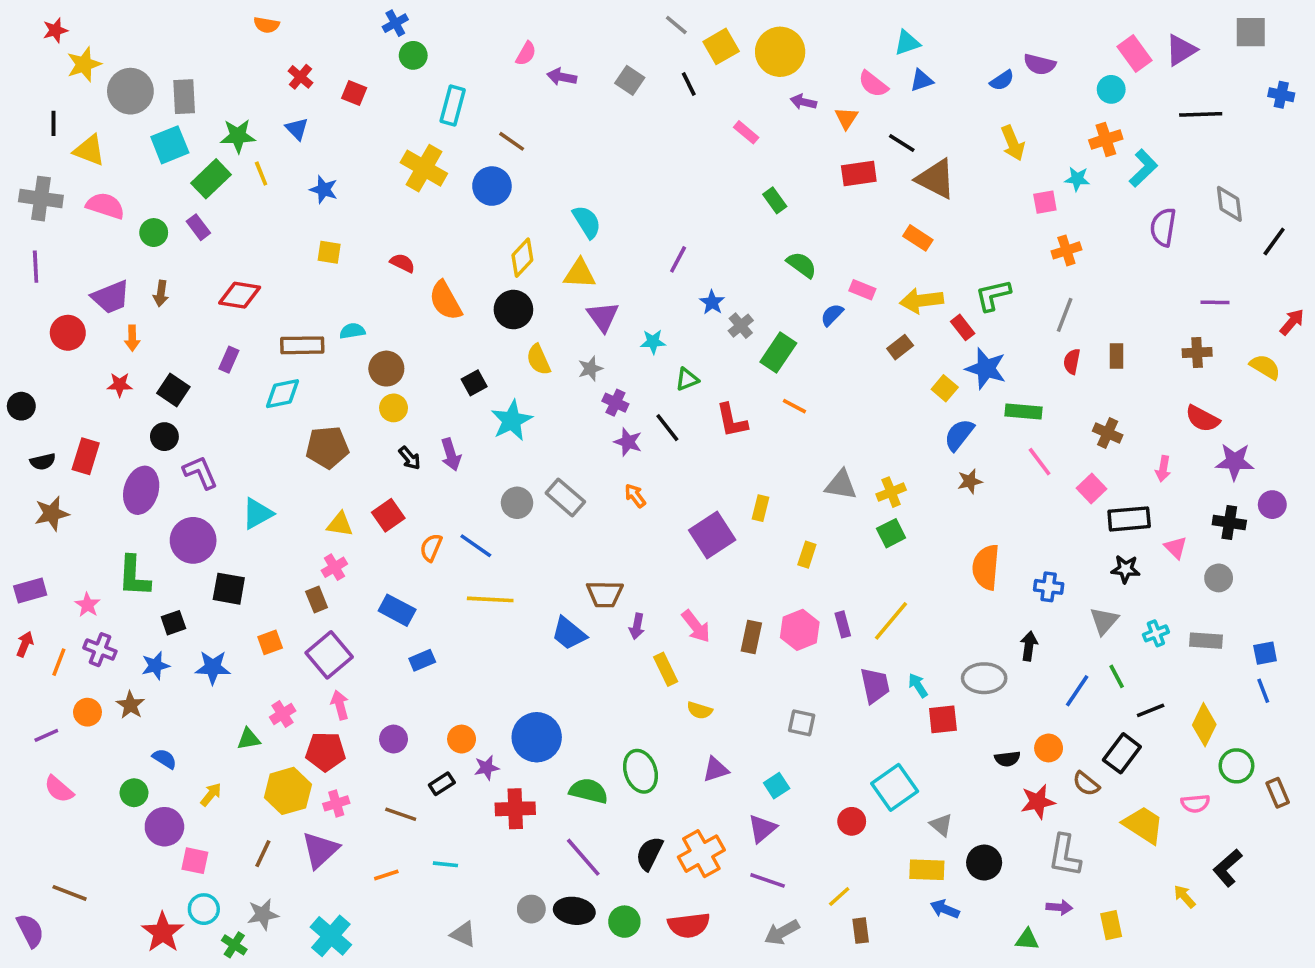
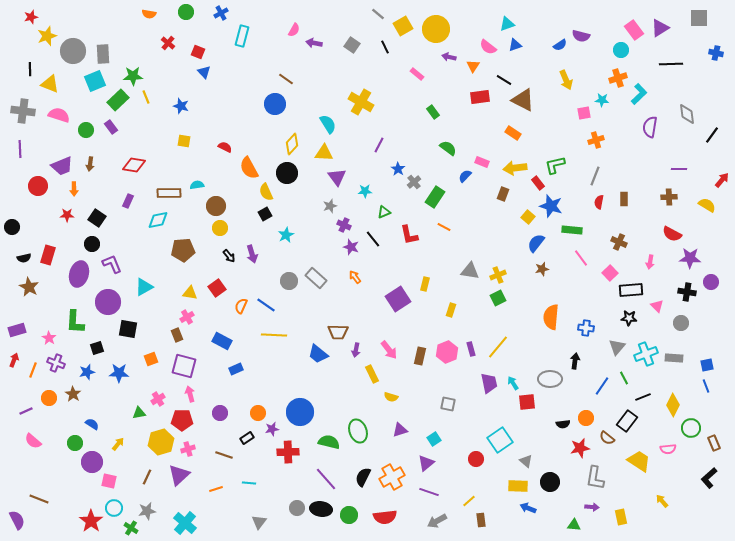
green circle: (413, 55) -> (186, 12), moved
cyan rectangle: (453, 105) -> (242, 36), moved
blue triangle: (297, 129) -> (204, 72), moved
yellow cross: (424, 168) -> (361, 102), moved
brown rectangle: (900, 347) -> (503, 194), turned -32
yellow semicircle: (538, 360) -> (266, 192), moved
cyan star: (512, 420) -> (286, 235), size x0.7
brown star: (52, 514) -> (29, 287), turned -30
cyan cross: (1156, 633) -> (646, 354), size x1.6
purple square: (329, 655) -> (184, 366), turned -35
black L-shape: (1228, 868) -> (709, 478), moved
gray triangle: (463, 934) -> (259, 522), turned 42

